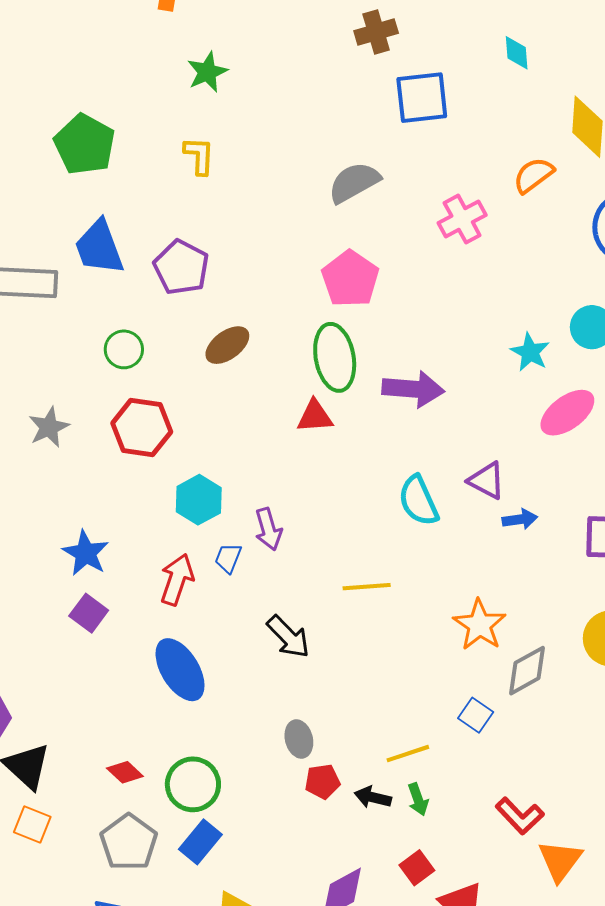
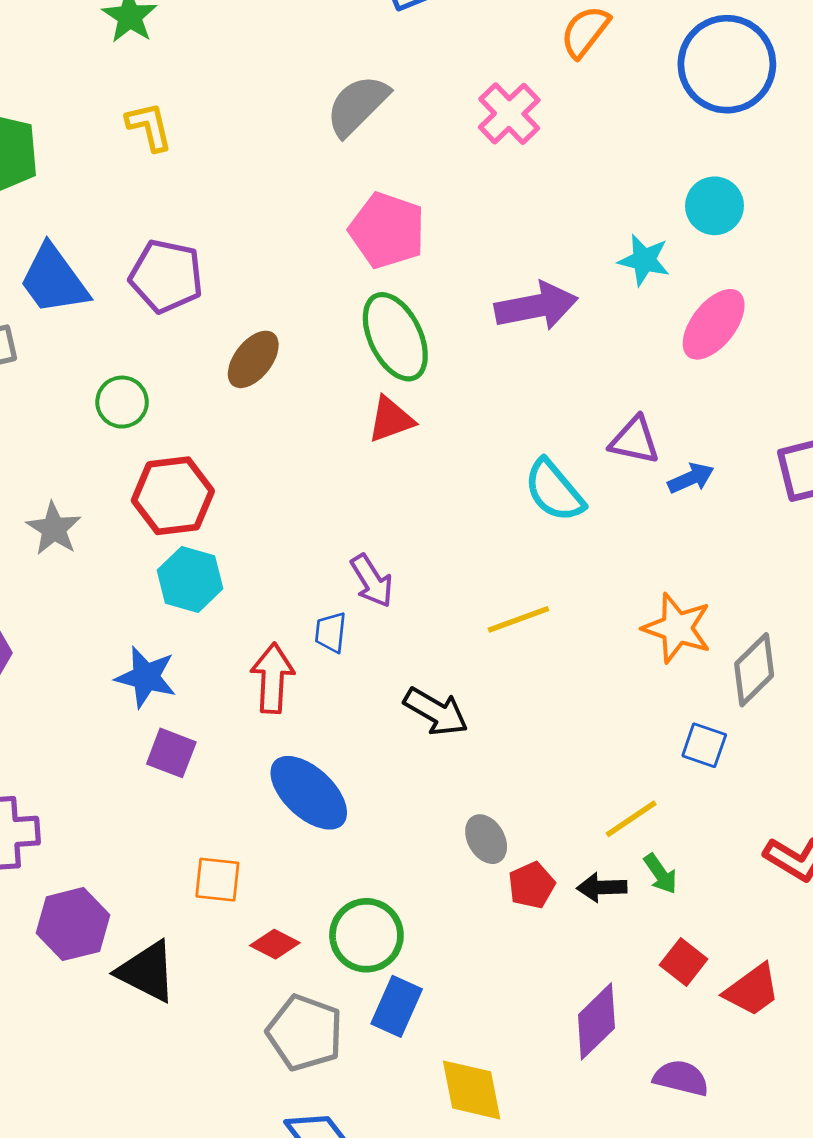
purple arrow: (413, 389) -> (536, 306), moved
cyan hexagon: (199, 500) -> (190, 579), moved
orange square: (32, 824) -> (217, 880), moved

